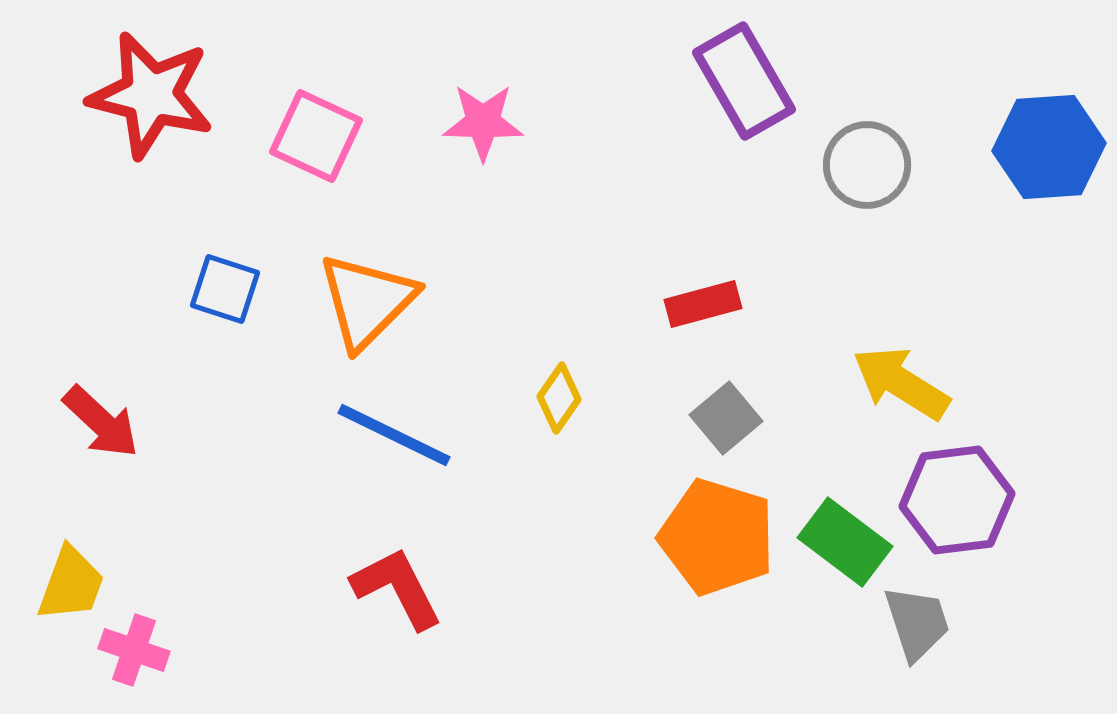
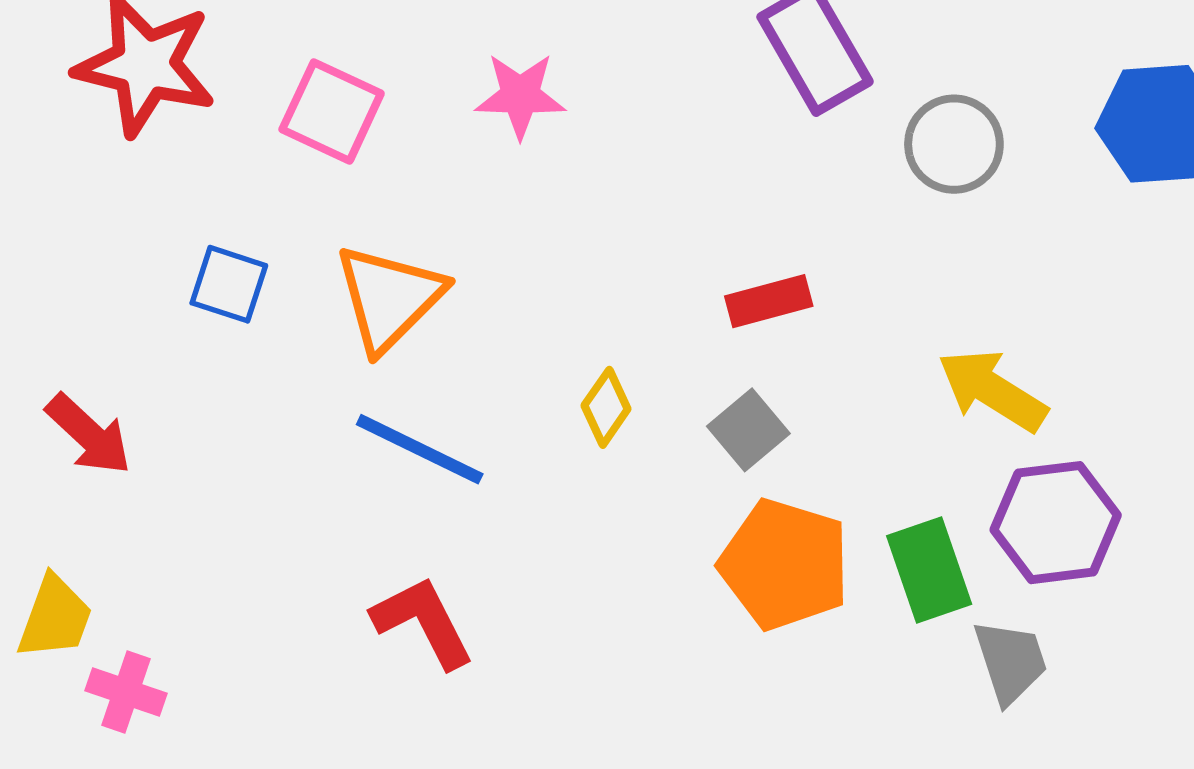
gray square: (726, 418) -> (748, 430), moved
green rectangle: (845, 542) -> (929, 570), turned 34

